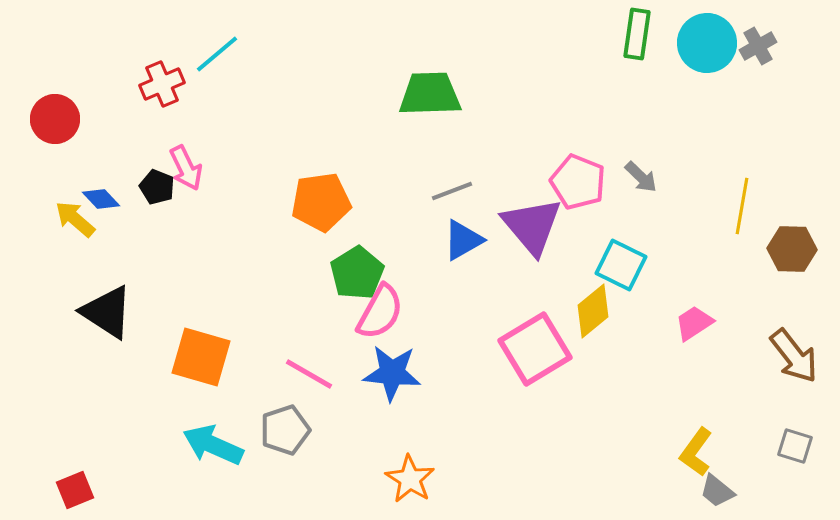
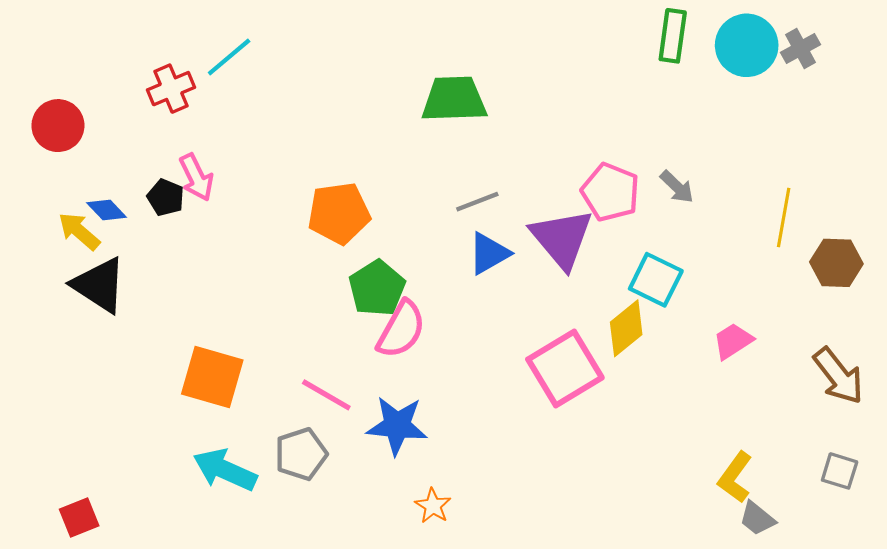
black triangle: (107, 312) -> (99, 285), moved
blue star: (392, 373) -> (397, 426), moved
orange star: (410, 479) -> (433, 506), size x0.7

